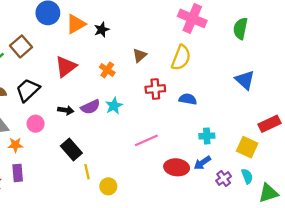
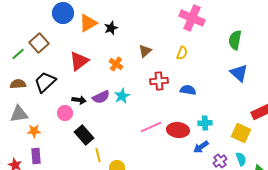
green semicircle: (240, 29) -> (235, 40), moved
yellow semicircle: (181, 58) -> (182, 53), size x0.6
pink circle: (36, 124) -> (65, 113), moved
red ellipse: (177, 167) -> (178, 130), moved

